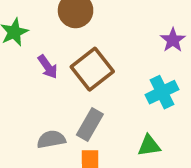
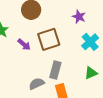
purple star: (173, 40) -> (79, 17), moved
brown square: (92, 69) -> (49, 39), turned 35

